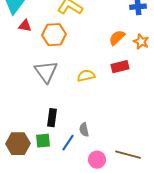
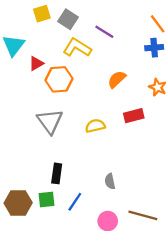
red triangle: (25, 26) -> (36, 63), moved, turned -40
orange semicircle: (117, 38) -> (117, 79), moved
gray semicircle: (84, 130) -> (110, 181), moved

